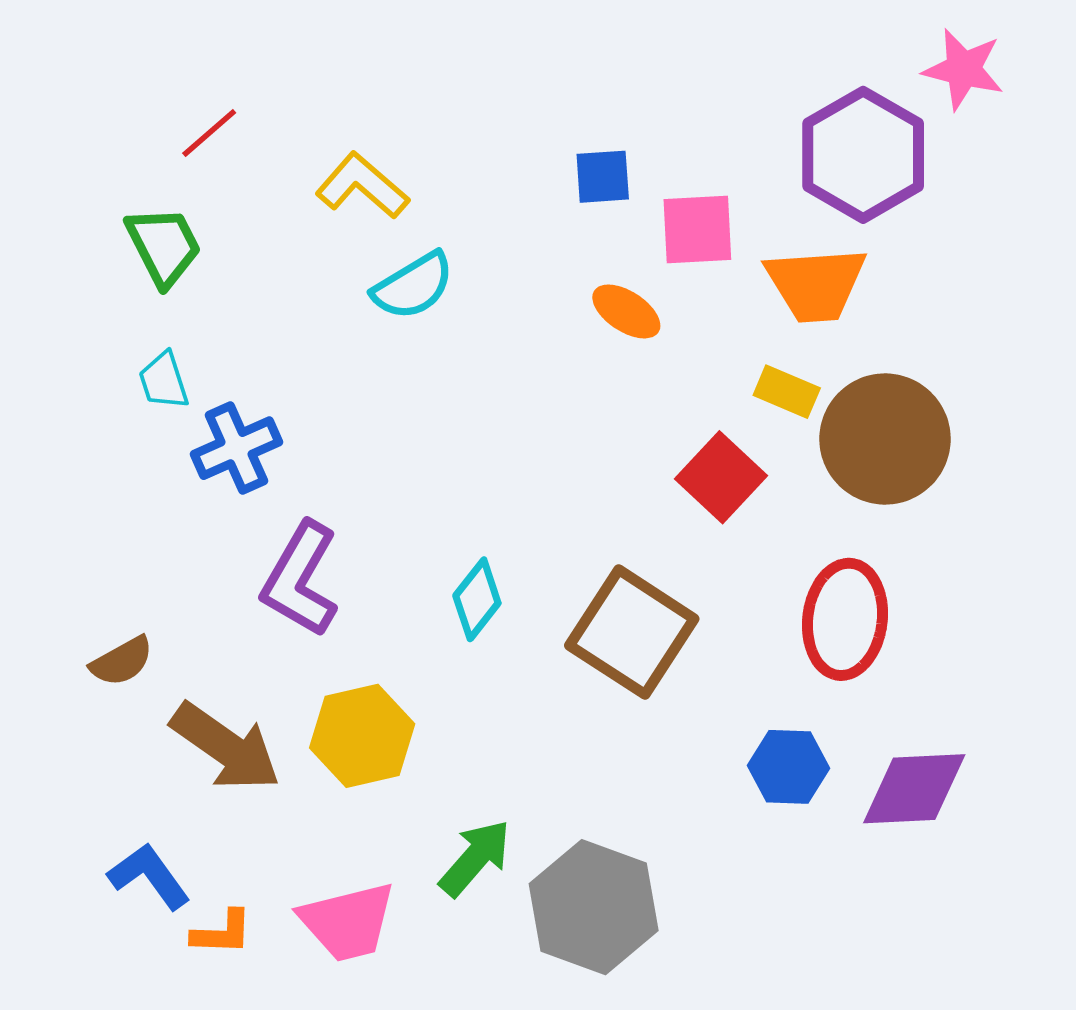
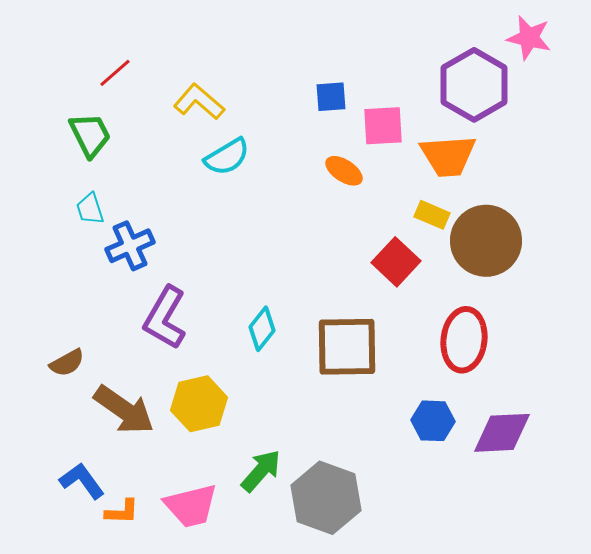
brown square: (632, 632) -> (347, 347), turned -34

